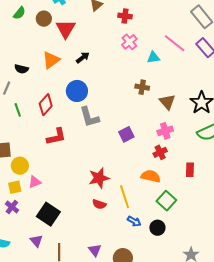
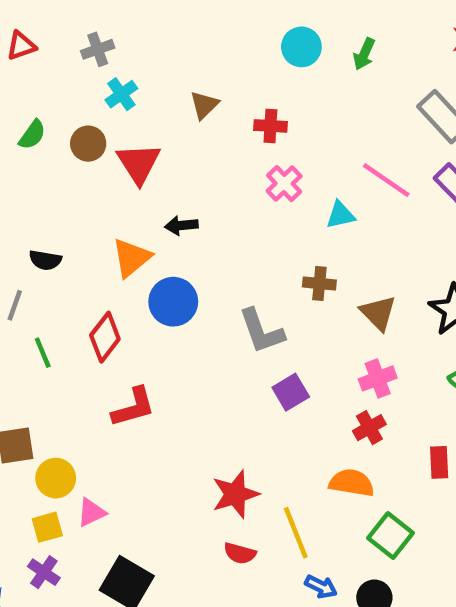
black arrow: (83, 57) -> (181, 225), turned -144
orange triangle: (51, 60) -> (131, 258), moved
gray L-shape: (89, 117) -> (261, 331), moved

